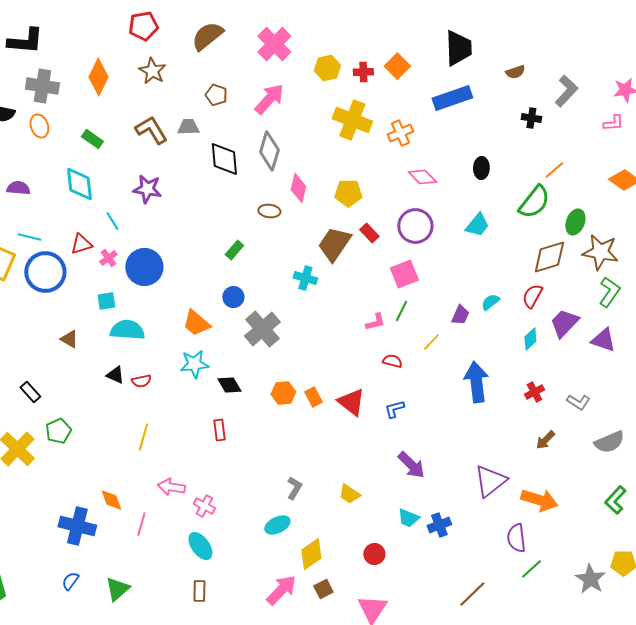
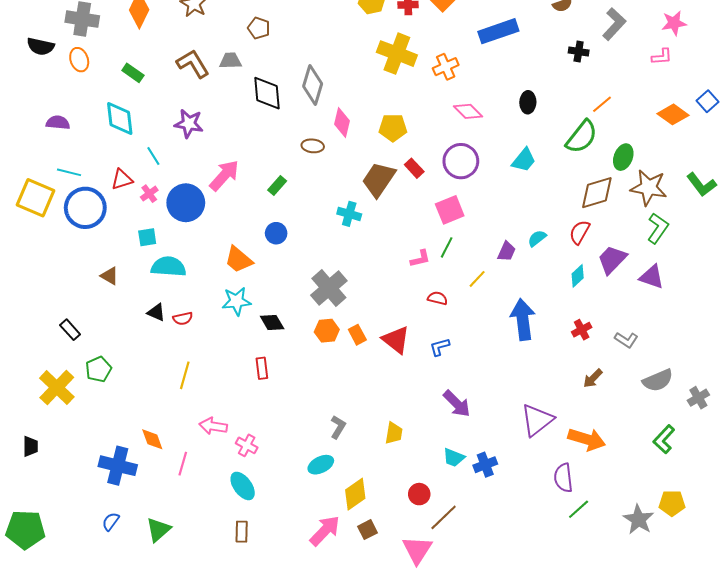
pink arrow: (269, 99) -> (224, 175), moved
gray cross: (262, 329) -> (329, 288), moved
yellow trapezoid: (349, 494) -> (394, 433), turned -115
brown line: (472, 594) -> (444, 517), moved

